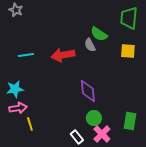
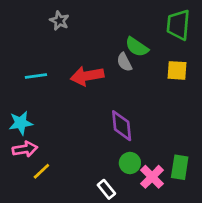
gray star: (16, 10) -> (59, 21), moved
yellow line: (30, 124) -> (41, 171), turned 64
pink cross: (102, 134) -> (152, 177), moved

